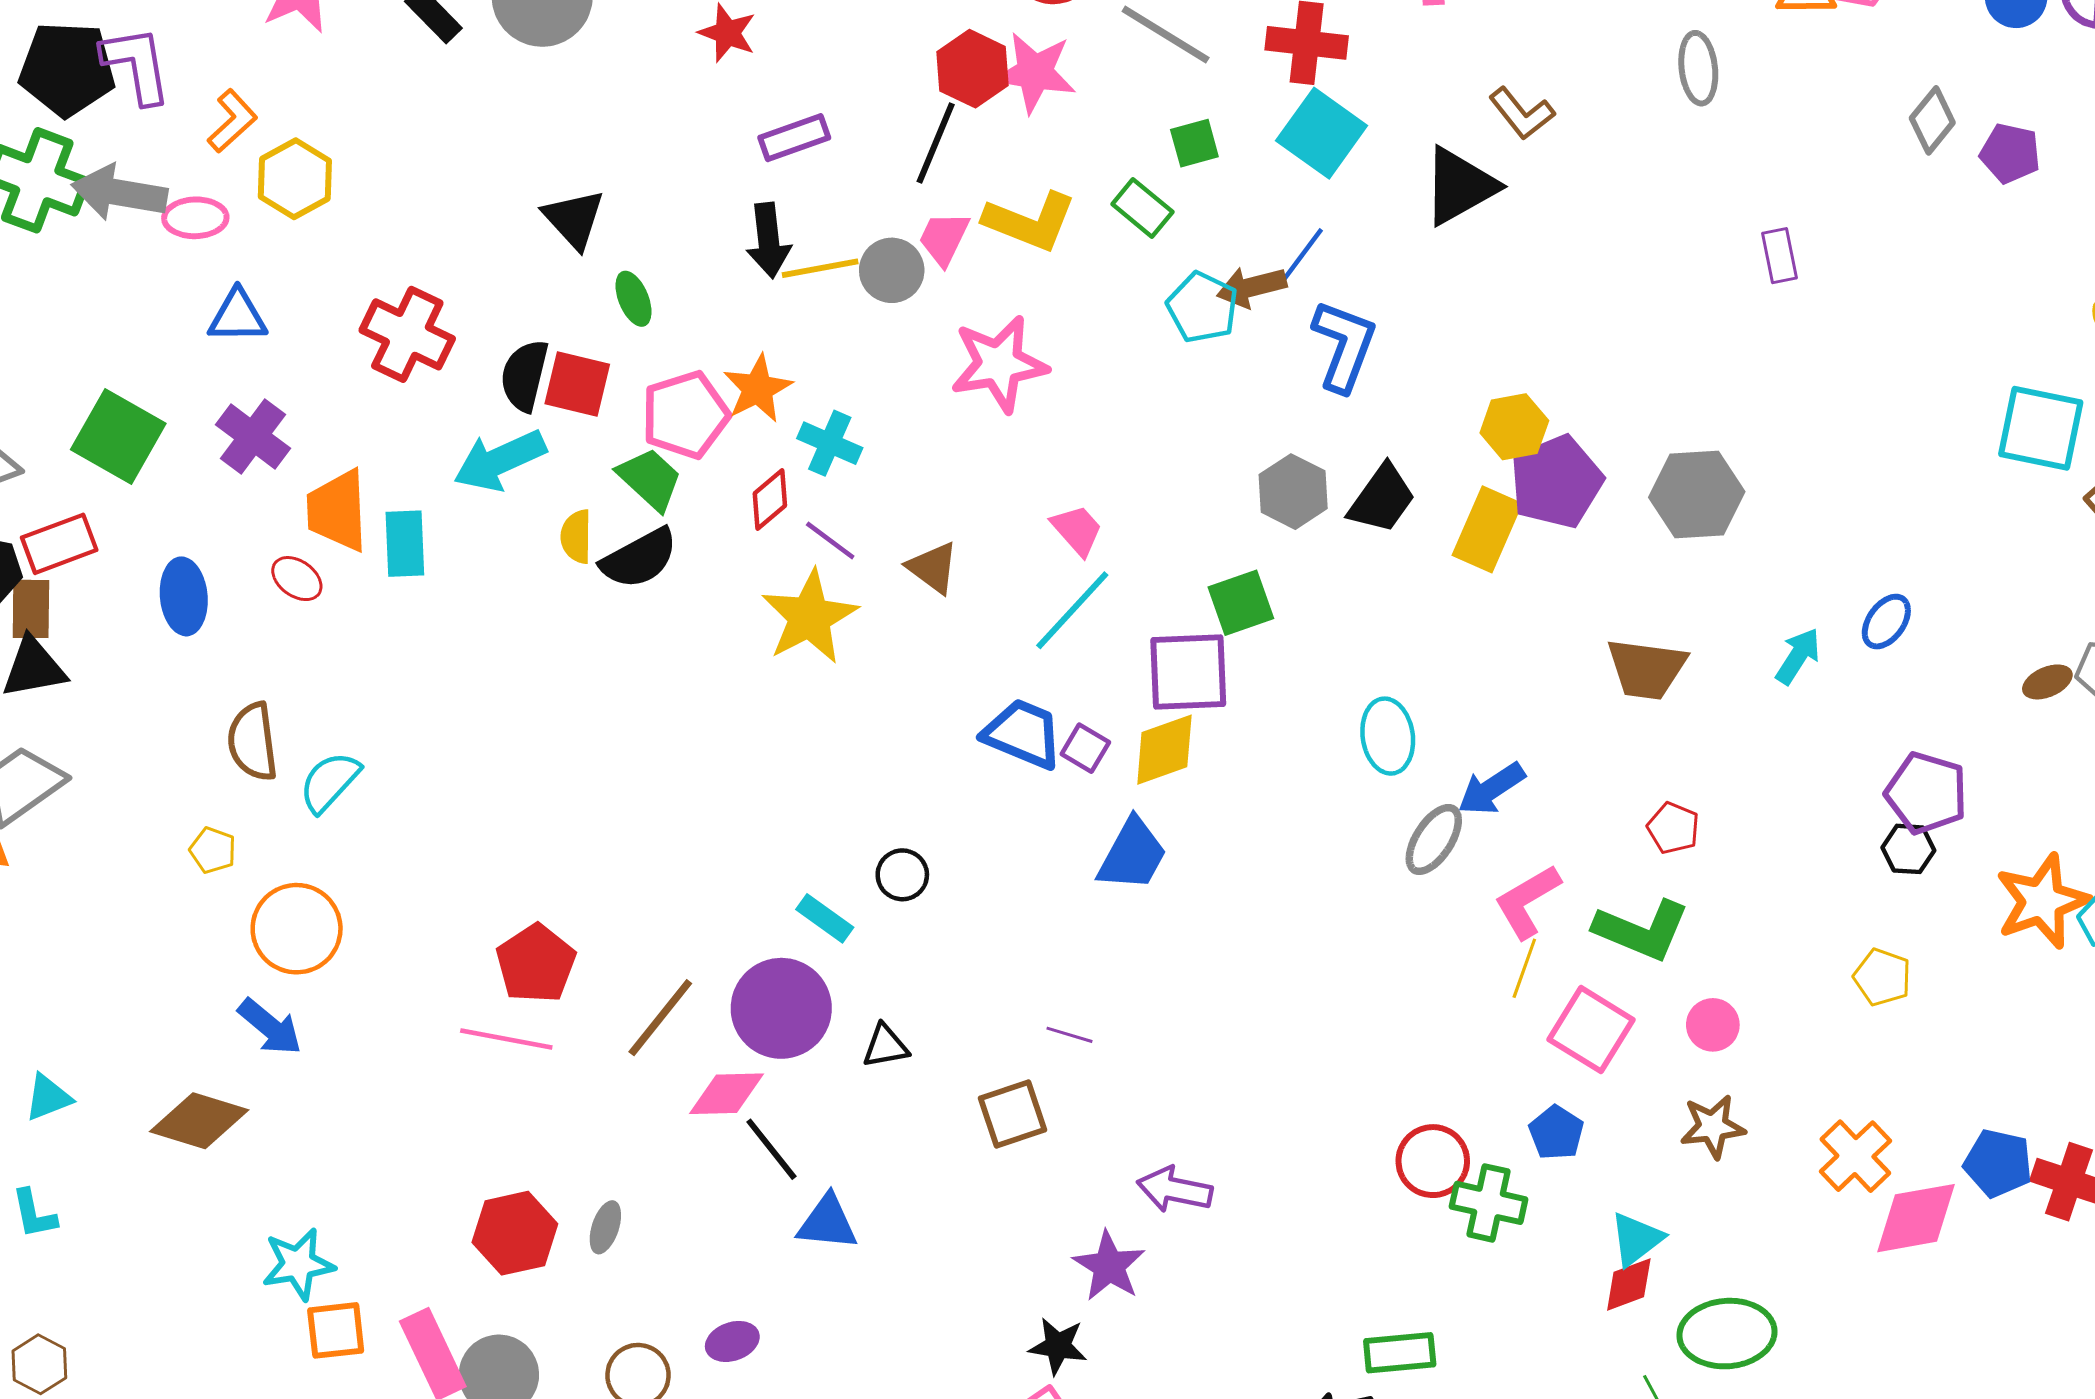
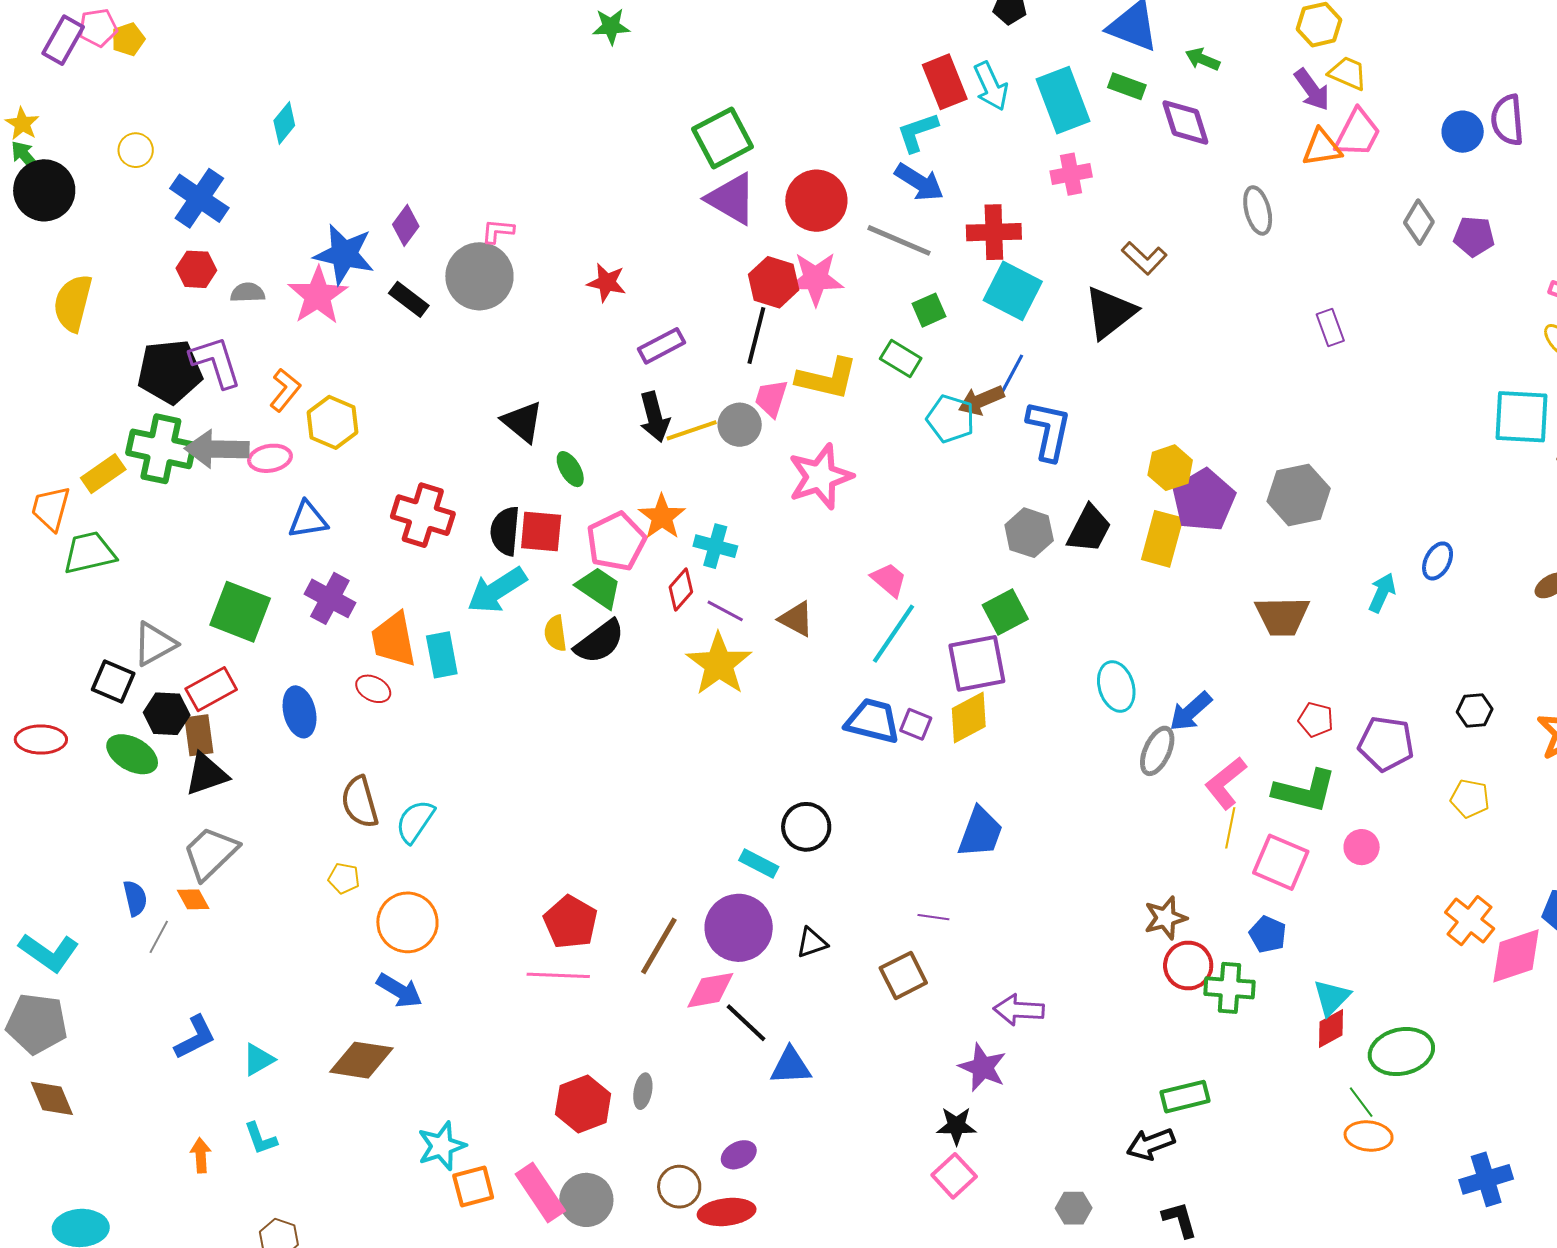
purple pentagon: (1926, 793) -> (1386, 744), moved
blue trapezoid: (1132, 855) -> (980, 832), moved
black circle: (902, 875) -> (806, 827), size x1.4
brown star: (1713, 1127) -> (1166, 918), moved

